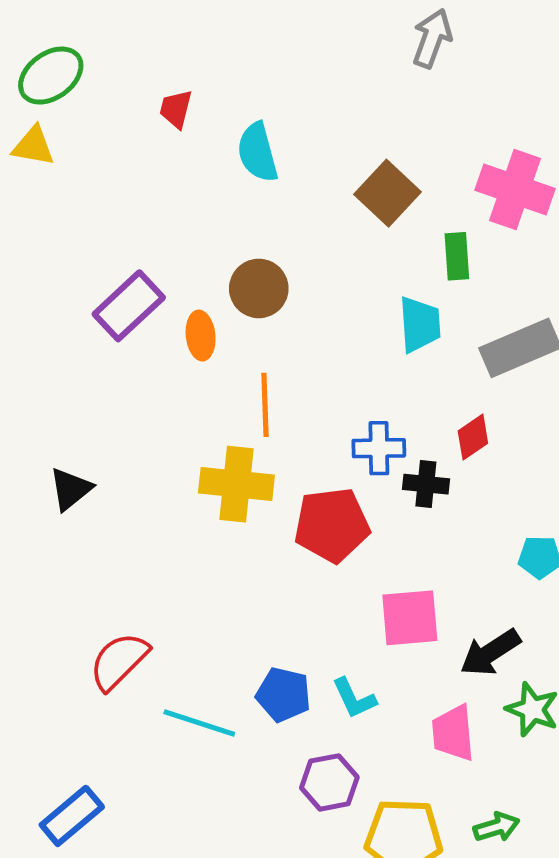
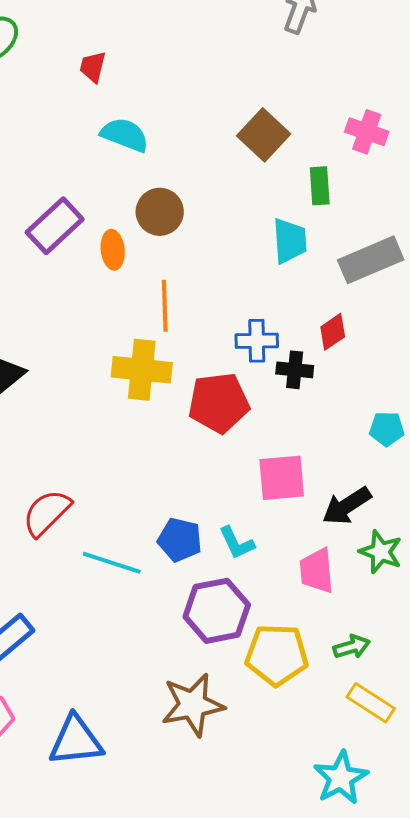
cyan semicircle: (258, 152) -> (125, 135), moved, turned 126
pink cross: (515, 189) -> (367, 132), size x0.7
purple hexagon: (329, 782) -> (217, 611), size x1.4

